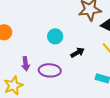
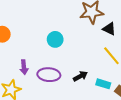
black arrow: (78, 52) -> (80, 76), moved

